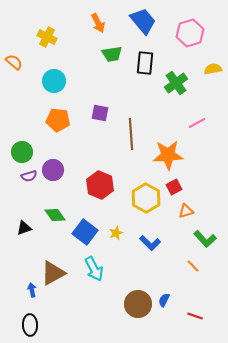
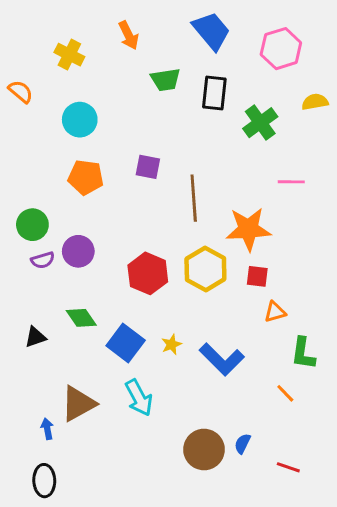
orange arrow: (98, 23) -> (129, 35), moved
pink line: (197, 123) -> (291, 182), turned 30
red square: (174, 187) -> (257, 276), turned 35
yellow hexagon: (146, 198) -> (205, 269), moved
green L-shape: (205, 239) -> (303, 353), turned 50
blue L-shape: (150, 243) -> (222, 359), size x1.4

